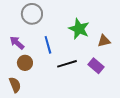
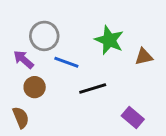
gray circle: (32, 14) -> (44, 36), moved
blue line: (48, 45) -> (66, 62), turned -54
purple rectangle: (96, 66) -> (133, 118), moved

